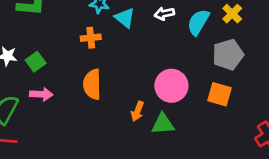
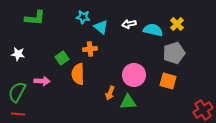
cyan semicircle: (198, 22) -> (153, 30), turned 72
orange cross: (91, 38) -> (90, 49), moved
green square: (36, 62) -> (62, 58), moved

